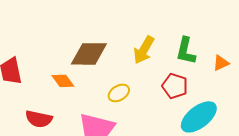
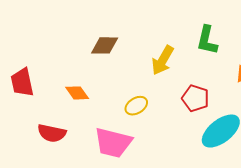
green L-shape: (186, 51) -> (207, 40), moved
brown diamond: (89, 54) -> (105, 45), moved, size x0.7

